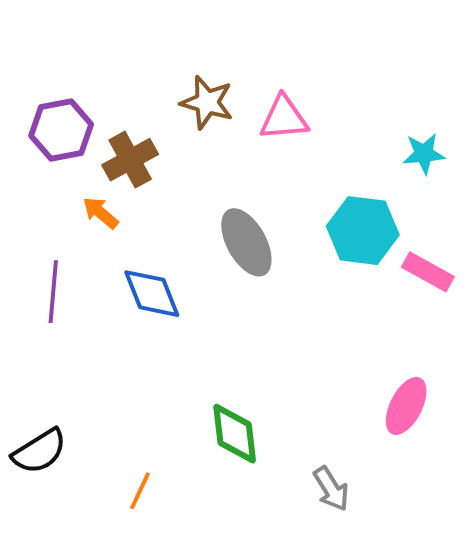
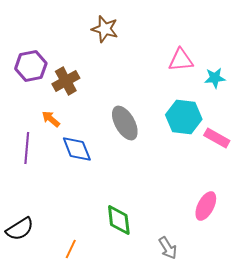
brown star: (207, 102) -> (105, 29), moved
pink triangle: (284, 118) -> (181, 60), moved
orange arrow: (101, 213) -> (51, 119), moved

